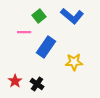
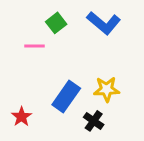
blue rectangle: (46, 47) -> (66, 96), moved
black cross: (37, 84) -> (94, 121), moved

